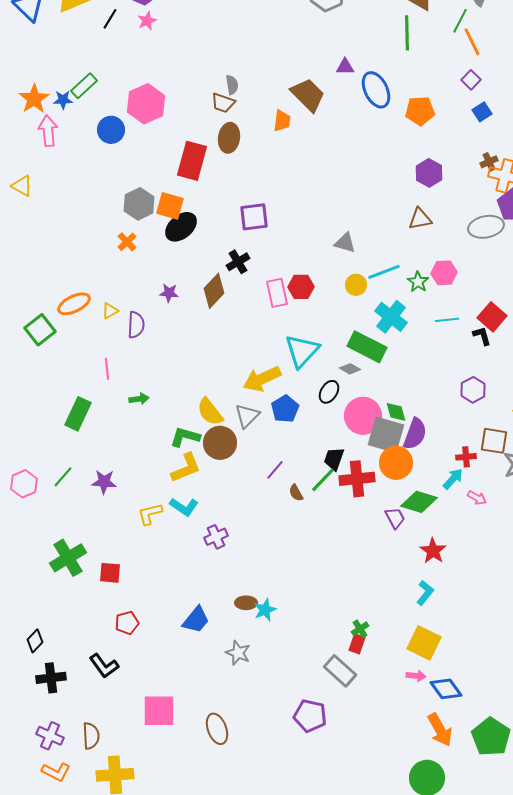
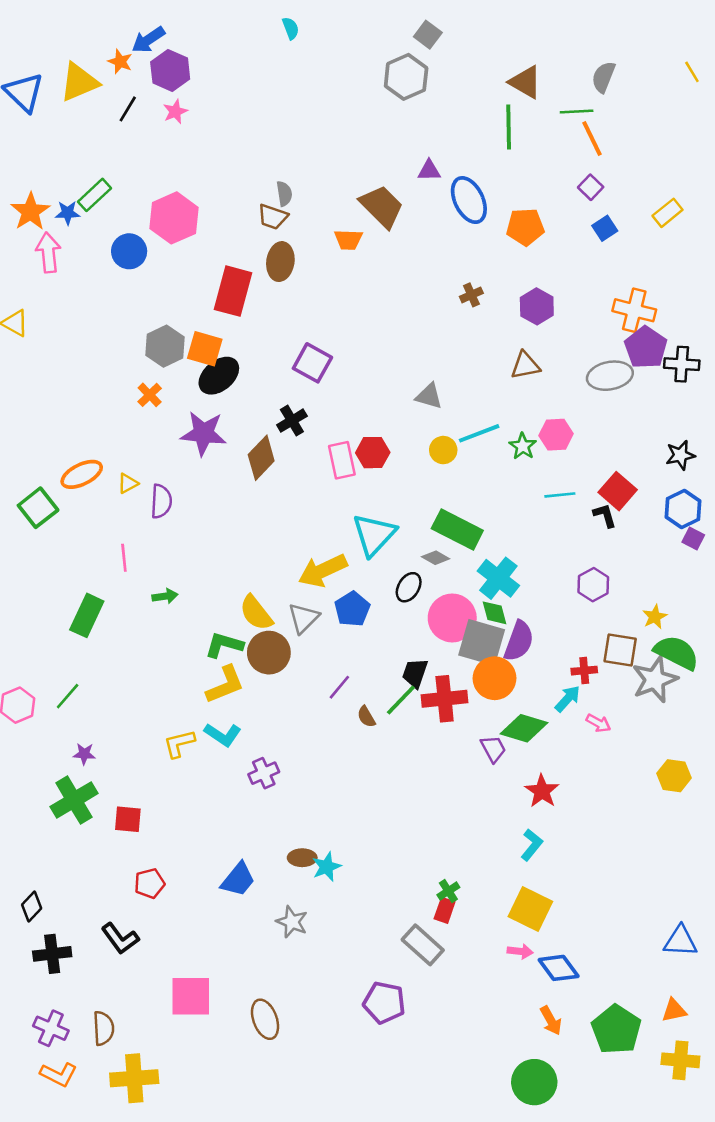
green line: (460, 21) -> (577, 112), turned 60
orange trapezoid: (282, 121) -> (348, 240), turned 85
brown cross: (489, 162) -> (471, 295), moved
purple square: (254, 217) -> (312, 363), turned 36
purple star: (169, 293) -> (203, 433), moved, size x1.8
cyan cross: (391, 317) -> (498, 578), moved
purple star: (104, 482) -> (84, 754), moved, size x0.7
orange arrow: (440, 730) -> (551, 1021), size x0.7

